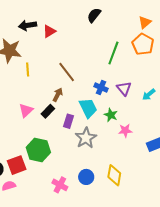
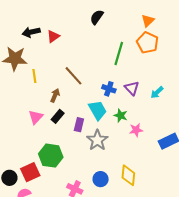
brown arrow: (58, 95) -> (55, 95), moved

